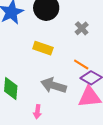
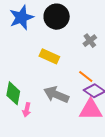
pink arrow: (37, 112) -> (27, 110), moved

